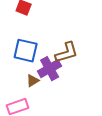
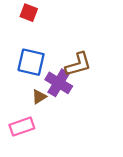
purple cross: (50, 69) -> (59, 83), turned -30

